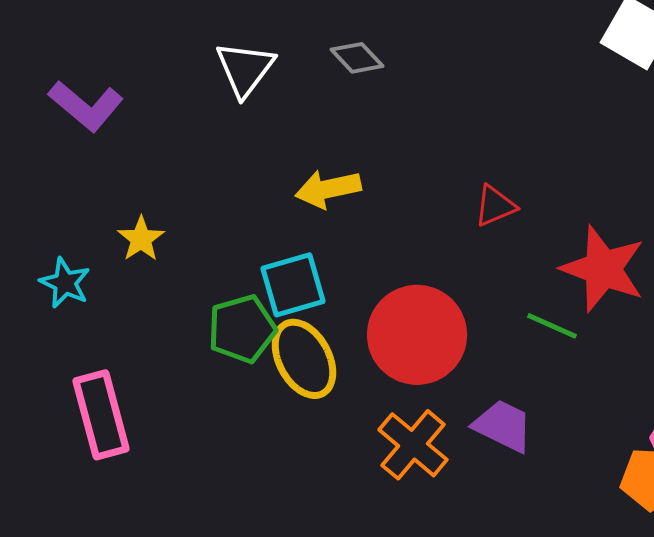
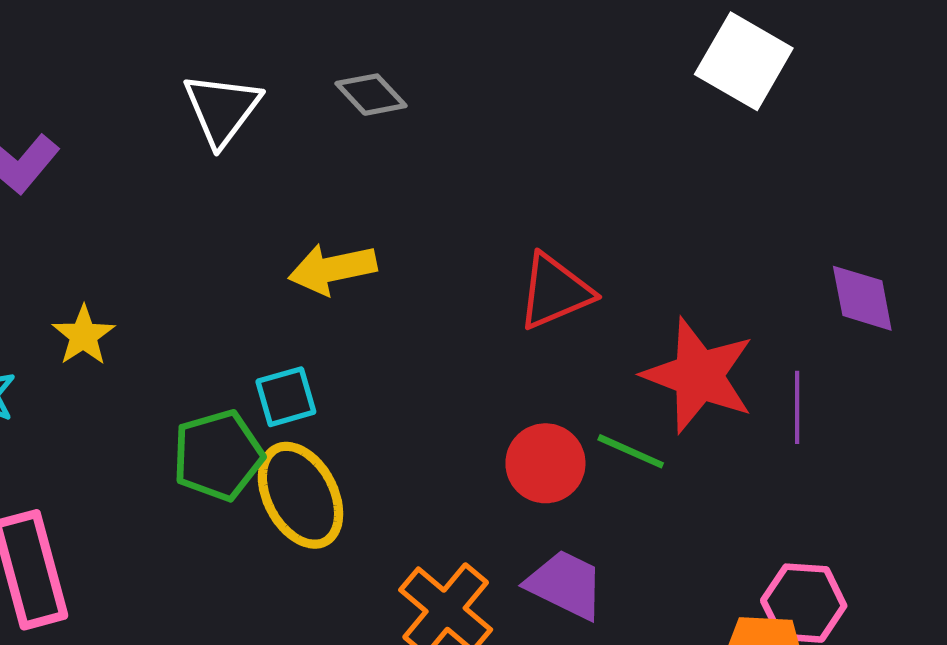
red triangle: (495, 206) -> (555, 292), size x1.4
cyan square: (293, 285) -> (286, 397), size x0.7
red circle: (417, 335) -> (545, 463), moved, size x0.6

